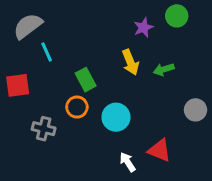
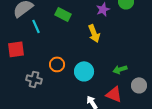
green arrow: (164, 69) -> (120, 69), moved
green rectangle: (86, 80) -> (63, 14), moved, turned -35
gray circle: (196, 110) -> (139, 85), moved

